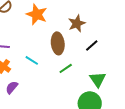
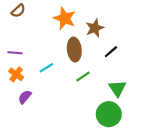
orange star: (37, 14) -> (65, 18), moved
cyan line: (32, 60) -> (46, 68), turned -64

